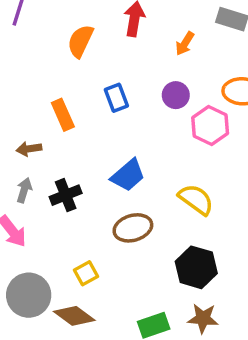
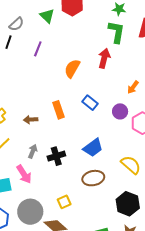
orange arrow: (185, 44) -> (133, 87), moved
purple circle: (176, 95) -> (120, 111), moved
blue rectangle: (116, 98) -> (90, 103), turned -35
brown arrow: (29, 149) -> (31, 120), moved

